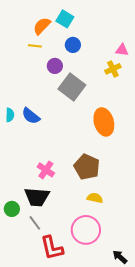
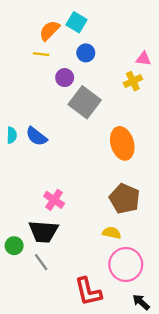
brown pentagon: (87, 167) -> (125, 199), moved
pink circle: (86, 230) -> (126, 264), moved
red L-shape: (52, 248) -> (88, 292), moved

